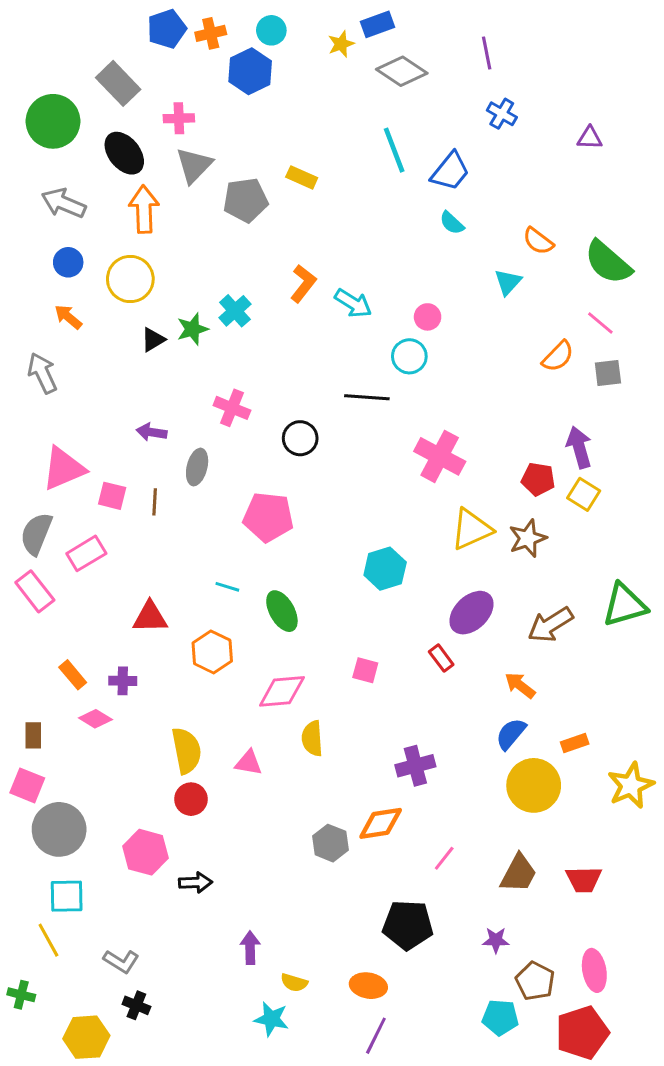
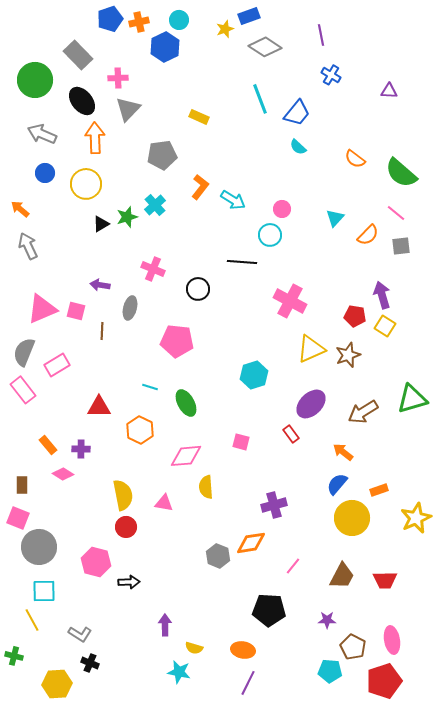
gray pentagon: (246, 200) -> (162, 155), moved
cyan triangle: (508, 282) -> (335, 218), moved
orange arrow: (68, 317) -> (20, 209), moved
pink square: (112, 496) -> (76, 311), moved

